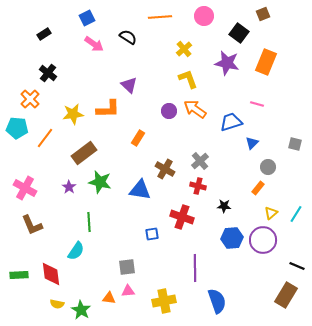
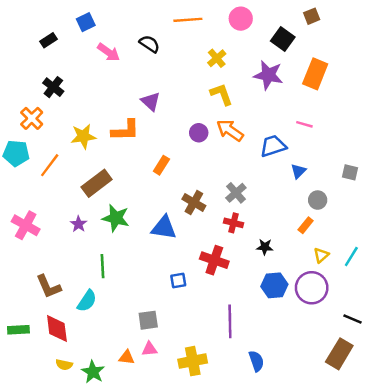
blue square: (87, 18) -> (86, 22), moved
brown L-shape: (32, 225) -> (48, 287), moved
blue semicircle: (217, 301) -> (256, 361), size x0.7

